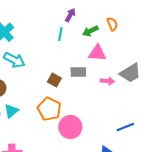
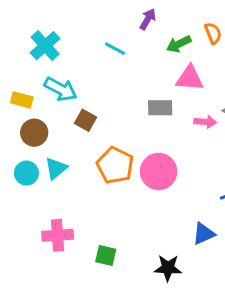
cyan line: (60, 34) -> (115, 49), moved, turned -72
brown square: (54, 80) -> (86, 120), moved
pink circle: (70, 127) -> (159, 172), moved

